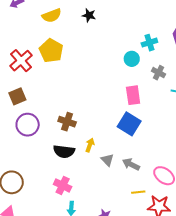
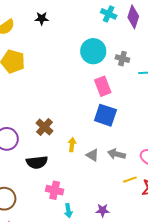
cyan cross: (149, 43) -> (109, 14), moved, turned -35
cyan circle: (132, 59) -> (93, 51), size x1.6
brown cross: (67, 122) -> (44, 127), turned 36
black semicircle: (64, 151) -> (37, 162), moved

